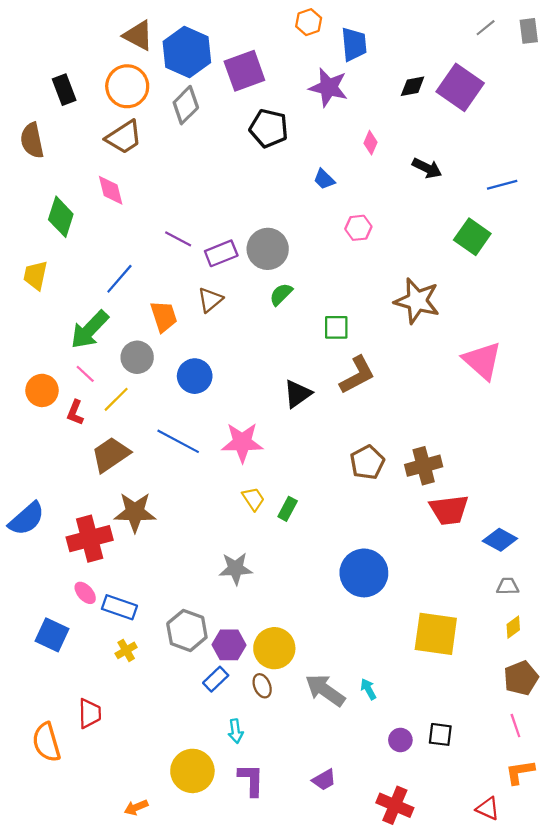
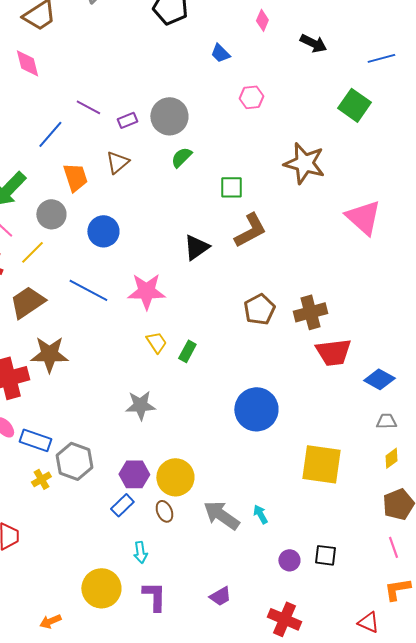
purple rectangle: (221, 253) -> (127, 120), size x0.7
blue line: (119, 279) -> (50, 134), moved
gray hexagon: (187, 630) -> (74, 461), moved

